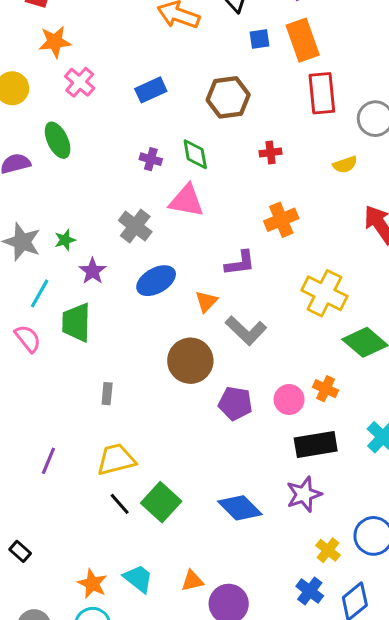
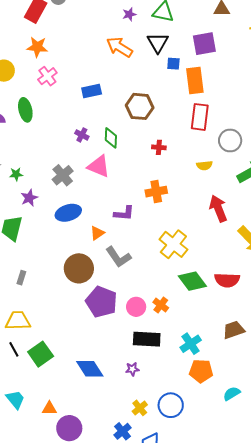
blue square: (259, 39) -> (173, 64), moved
purple pentagon: (235, 403) -> (101, 302), size x1.4
purple star: (304, 494) -> (132, 369), size x0.6

